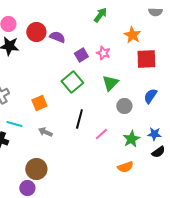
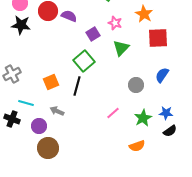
pink star: (103, 53) -> (115, 23), moved
green triangle: (110, 83) -> (121, 48), moved
black line: (79, 119) -> (77, 86), moved
purple circle: (27, 188) -> (39, 126), moved

